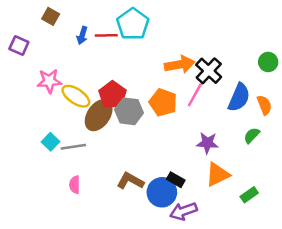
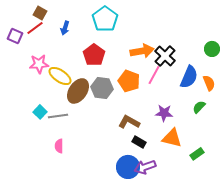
red line: (106, 35) -> (35, 28), moved, turned -36
red pentagon: (113, 95) -> (94, 55), moved
orange triangle: (218, 175) -> (172, 138), turned 40
brown L-shape: (130, 181) -> (129, 122), moved
blue circle: (162, 192) -> (128, 167), moved

